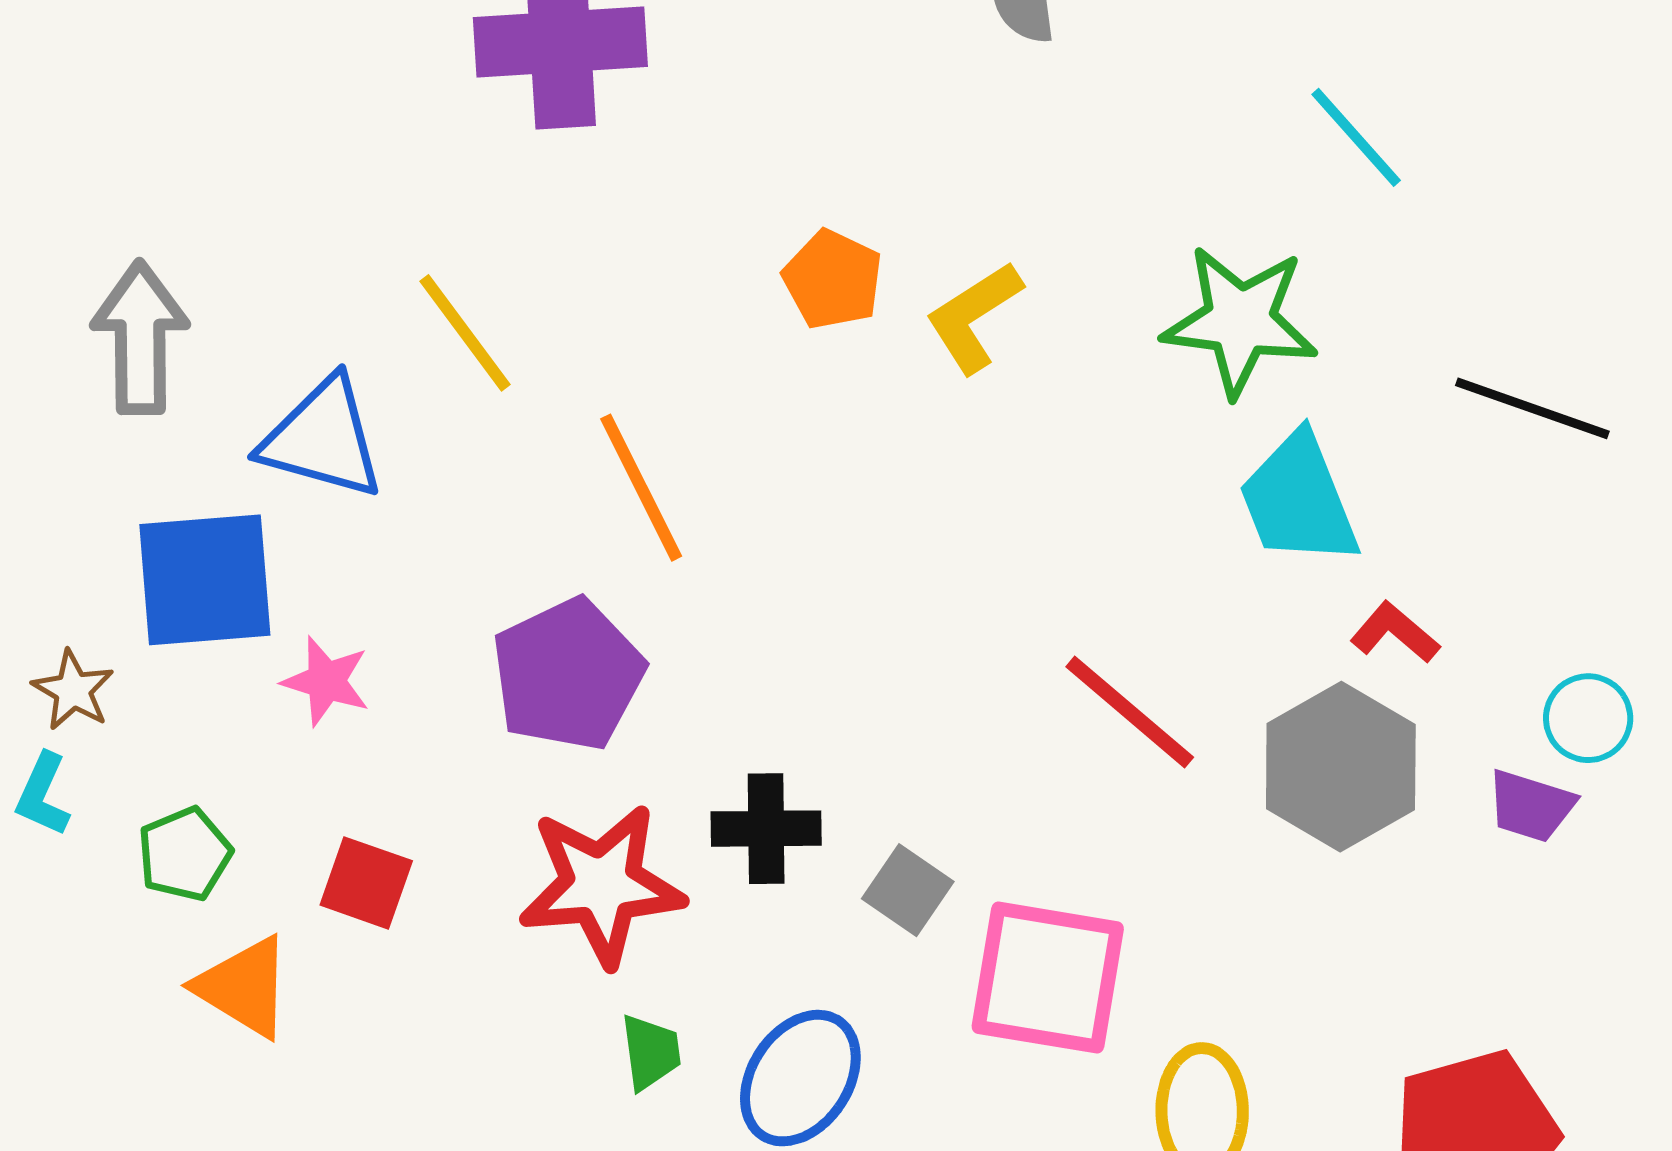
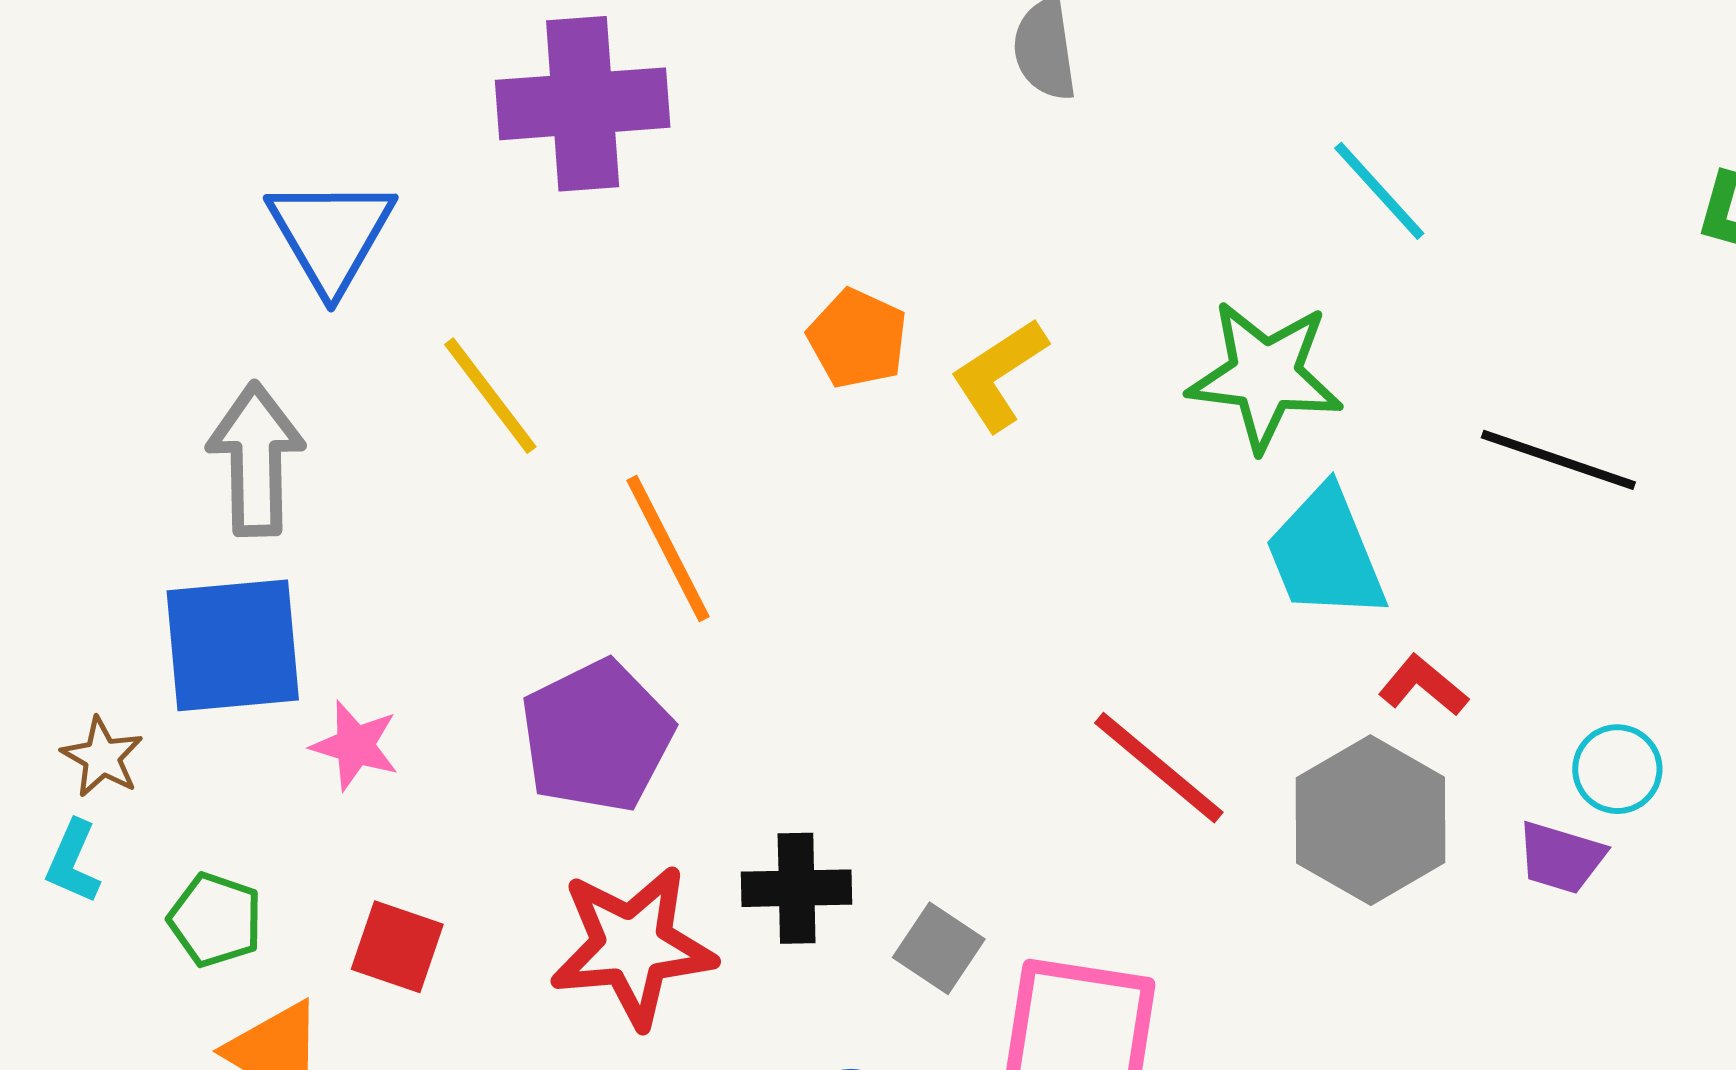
gray arrow: (140, 338) -> (256, 459), moved
blue triangle: (322, 439) -> (331, 235), moved, turned 45
green pentagon: (185, 854) -> (215, 920), turned -30

